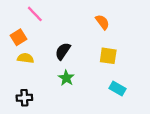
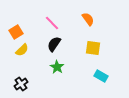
pink line: (35, 14) -> (52, 23), moved
yellow semicircle: (26, 58) -> (22, 50), turned 128
black cross: (24, 98) -> (21, 84), turned -32

